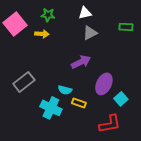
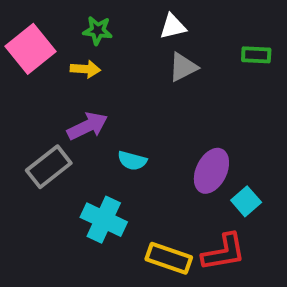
purple arrow: (81, 62) -> (87, 126), moved
cyan semicircle: (65, 90) -> (132, 161), moved
yellow rectangle: (79, 103) -> (169, 258), moved, size x1.5

